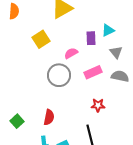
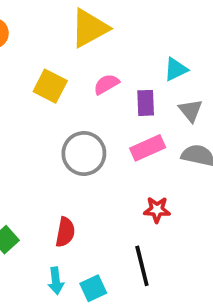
purple rectangle: (91, 38) -> (146, 103), moved
yellow square: (41, 39) -> (50, 86), turned -30
pink semicircle: (71, 53) -> (106, 84), moved

